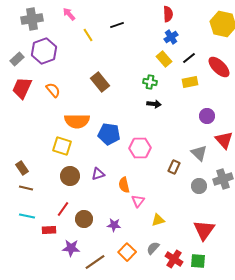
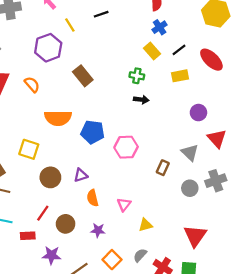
purple hexagon: (44, 51) -> (48, 48), moved
yellow square: (62, 146) -> (29, 149), moved
orange semicircle: (124, 185) -> (93, 198), moved

